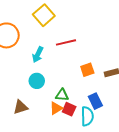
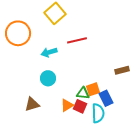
cyan arrow: (38, 55) -> (49, 52), turned 49
orange square: (87, 70) -> (93, 89), moved
green triangle: (62, 95) -> (83, 93), moved

